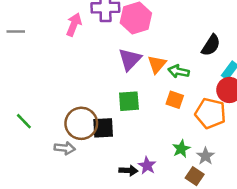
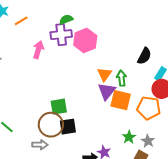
purple triangle: (130, 59) -> (107, 91), moved
green arrow: (179, 71) -> (122, 78), turned 77
orange square: (175, 100) -> (121, 100), size x1.5
green square: (129, 101) -> (59, 107), moved

